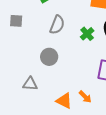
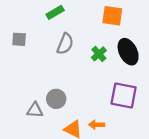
gray circle: (49, 57) -> (56, 99), moved
orange arrow: (85, 97) -> (97, 125), turned 136

